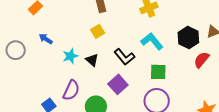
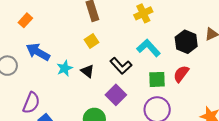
blue arrow: (46, 39) -> (38, 52), size x1.6
red semicircle: (201, 60) -> (181, 74), moved
purple semicircle: (71, 90) -> (31, 103), moved

